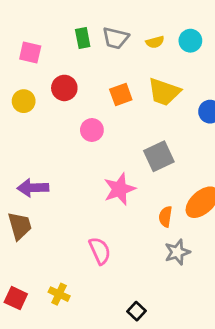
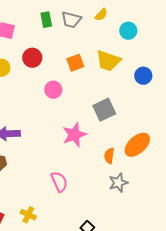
cyan circle: (190, 41) -> (128, 31), moved
yellow semicircle: (155, 42) -> (101, 15), moved, turned -32

